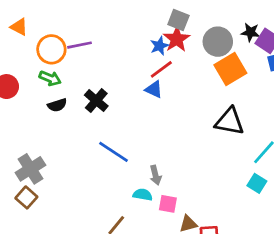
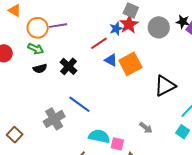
red line: (161, 69) -> (99, 43), moved
orange square: (230, 69) -> (130, 64), moved
black triangle: (230, 121) -> (165, 86), turned -40
gray cross: (30, 169) -> (54, 119), moved
gray arrow: (155, 175) -> (146, 128), moved, turned -40
cyan semicircle: (143, 195) -> (99, 136), size x1.5

